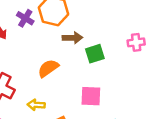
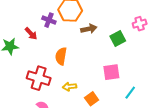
green square: (95, 54) -> (118, 38), moved
orange semicircle: (48, 68) -> (61, 56), moved, turned -36

